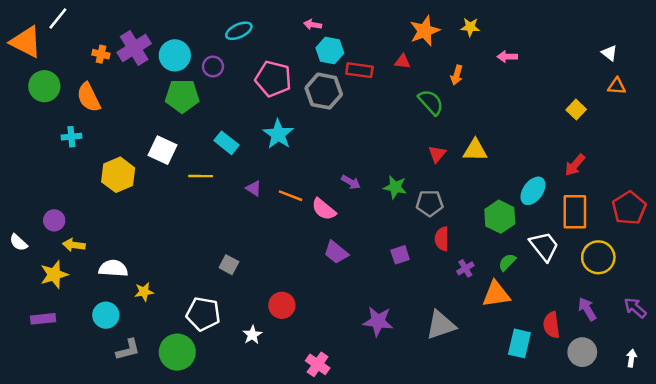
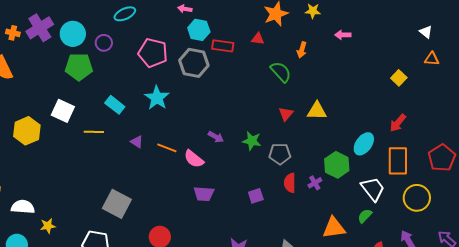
purple trapezoid: (336, 252) -> (204, 194), turned -35
green semicircle: (507, 262) -> (365, 216), moved
gray square: (229, 265) -> (117, 204), size x1.8
purple cross: (465, 268) -> (315, 183), moved

